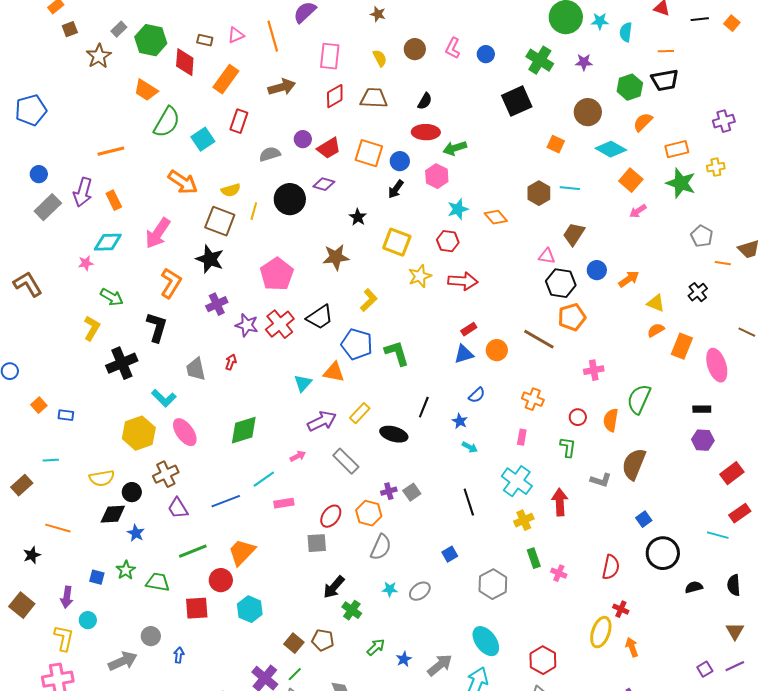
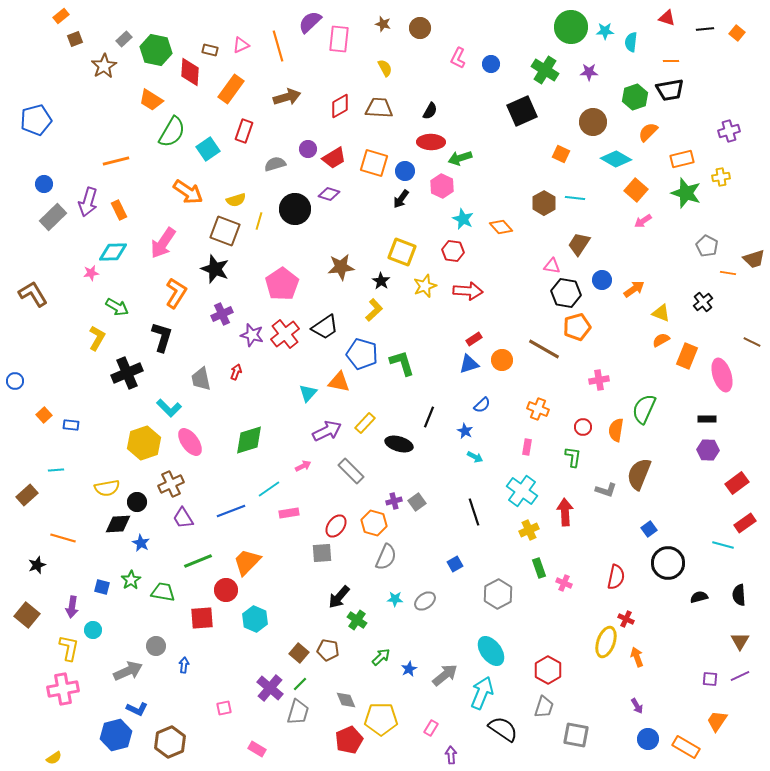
brown circle: (415, 49) -> (420, 28), moved
pink rectangle: (330, 56) -> (339, 39), moved
cyan star: (458, 209) -> (463, 219), turned -30
black star: (358, 217) -> (381, 281), moved
purple square: (705, 669) -> (710, 679), turned 35

